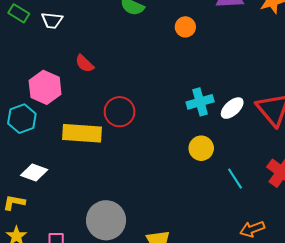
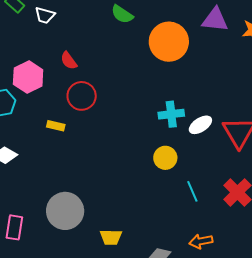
orange circle: (185, 27) -> (169, 42), size x2.0
red circle: (120, 112) -> (82, 96), moved
yellow rectangle: (82, 133) -> (56, 126), size x0.5

